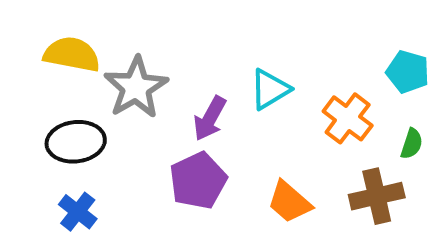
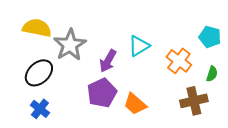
black ellipse: (76, 142) -> (39, 73), turned -36
orange trapezoid: (289, 202) -> (135, 104), moved

